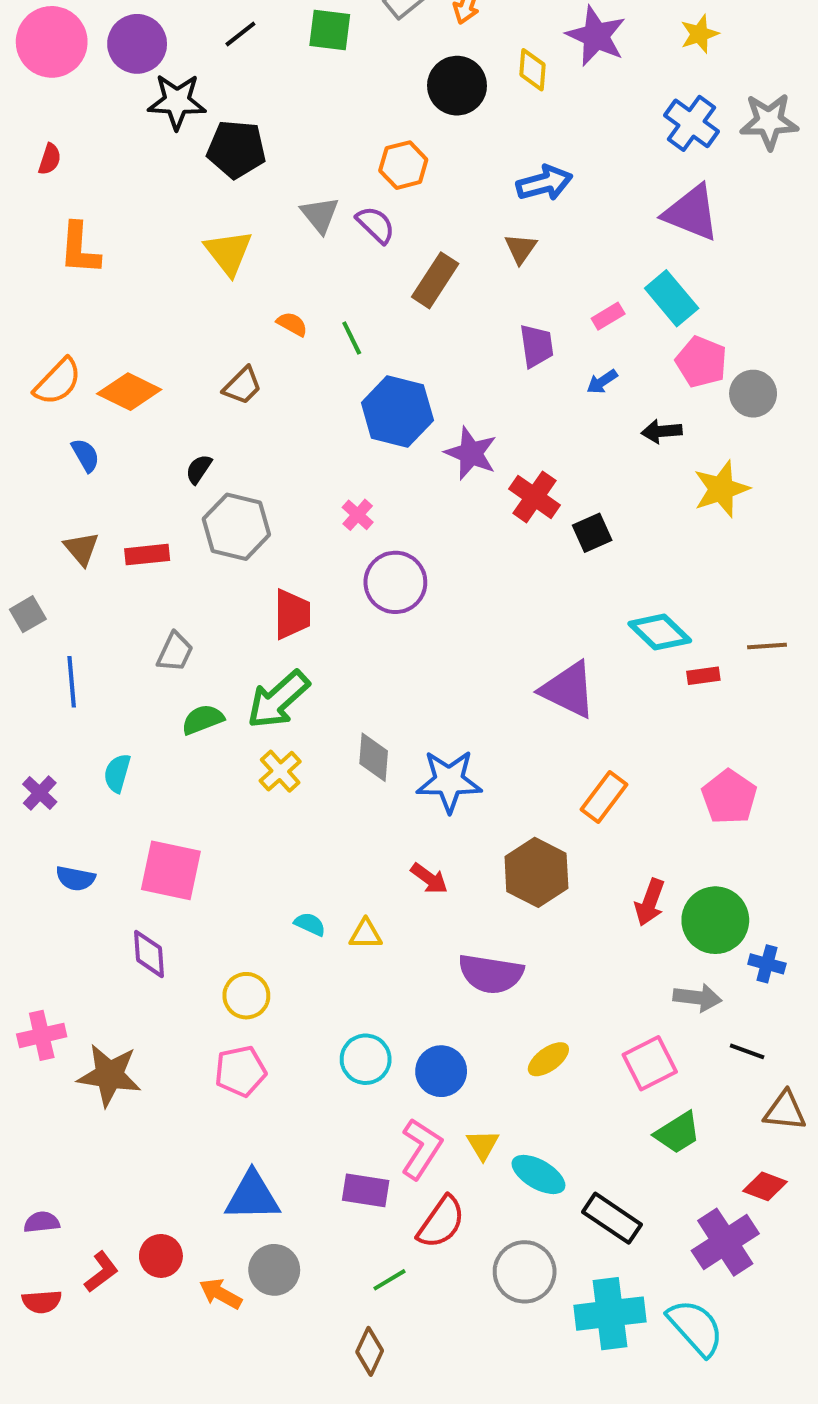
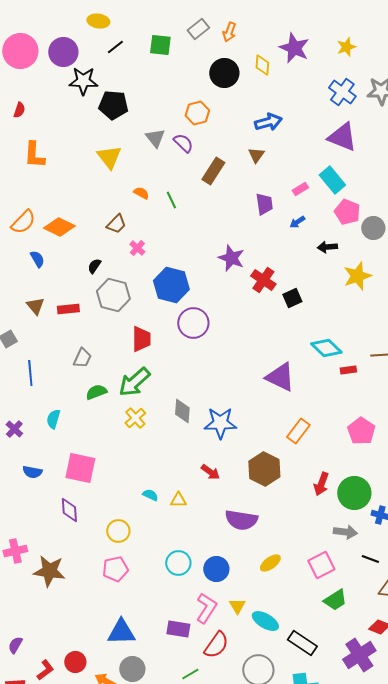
blue hexagon: (397, 411) -> (171, 285), moved
pink cross: (358, 515) -> (137, 248), moved
purple semicircle: (42, 1222) -> (15, 645), turned -54

